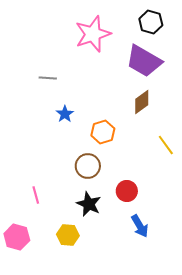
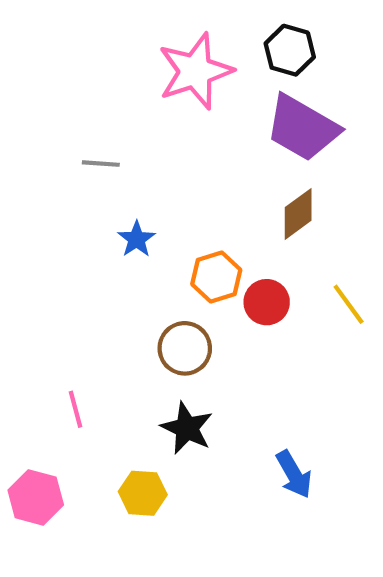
black hexagon: (151, 22) -> (290, 50), moved
red circle: (127, 191) -> (267, 302), moved

